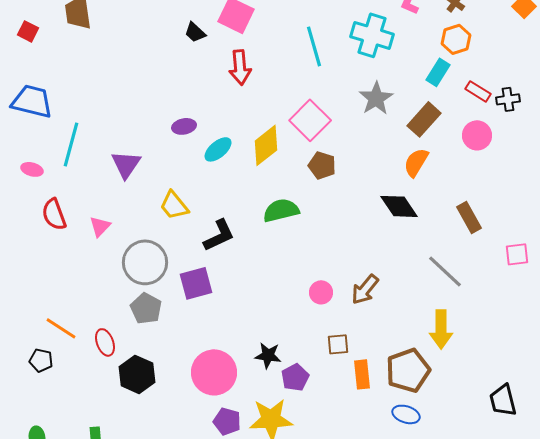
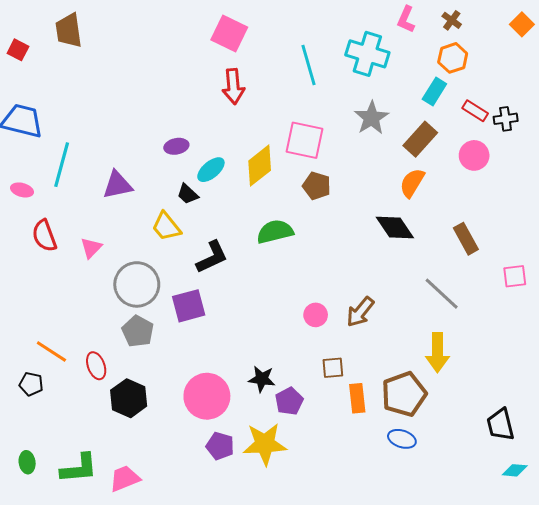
black trapezoid: (195, 32) -> (188, 194), moved
pink square: (310, 120) -> (304, 140), turned -33
purple triangle: (126, 164) -> (117, 185), turned 44

